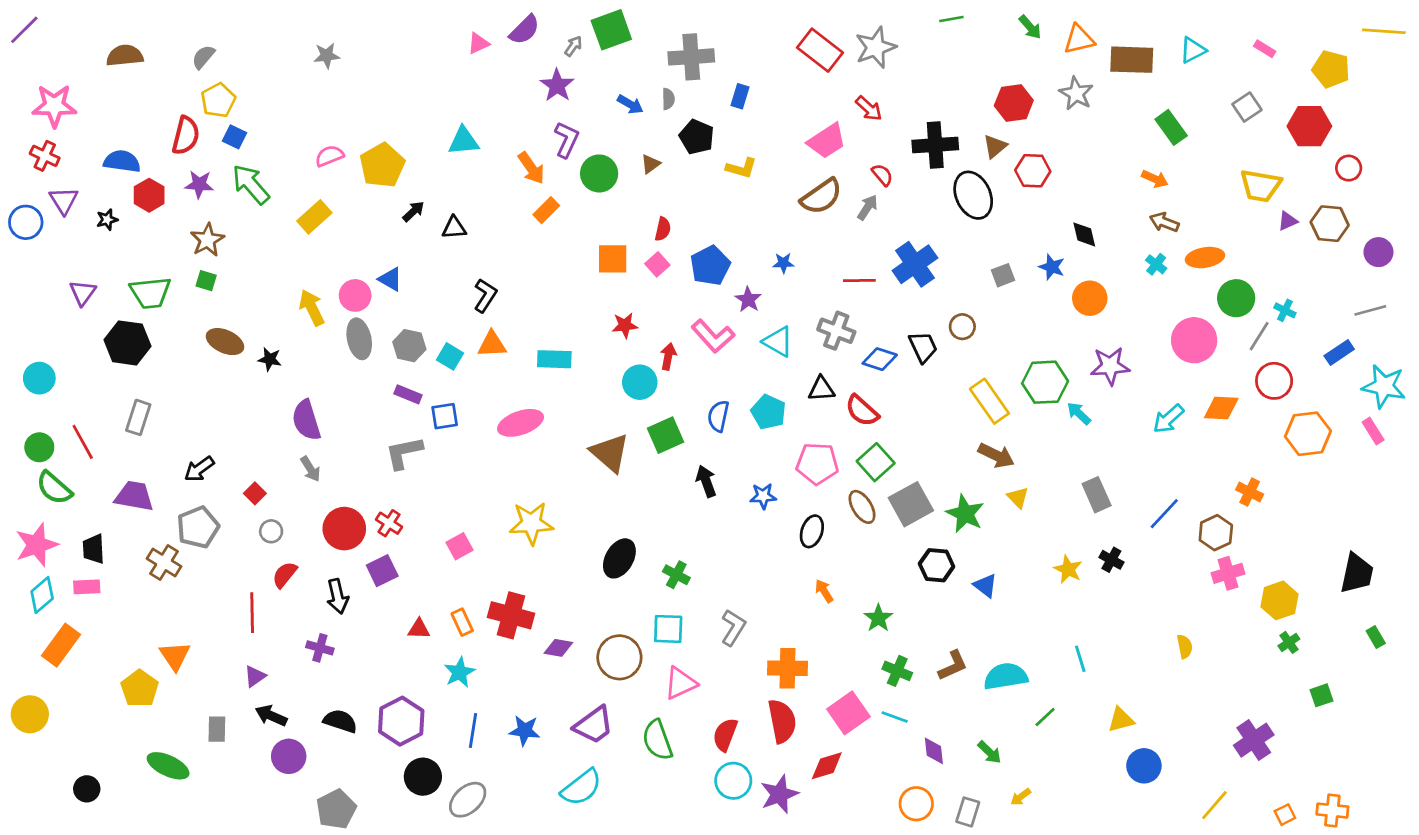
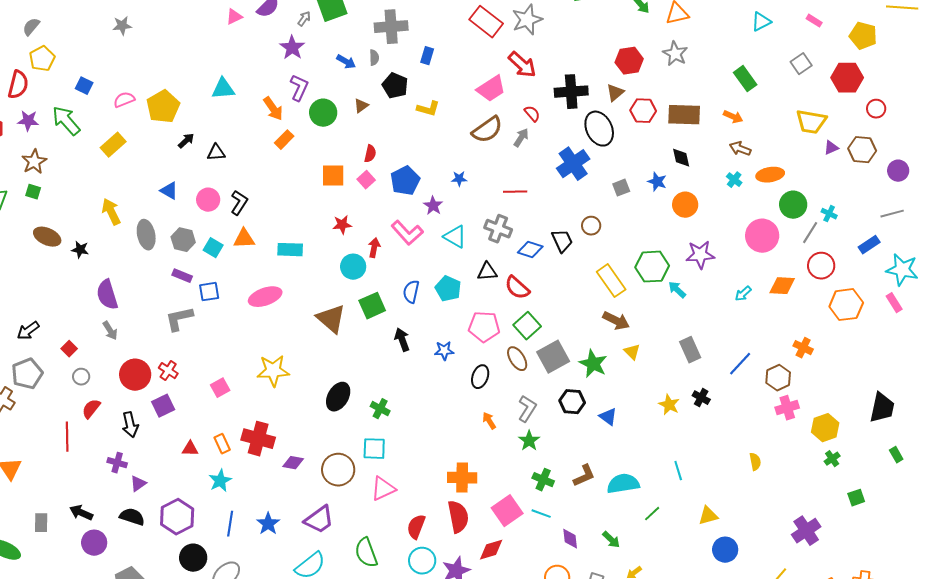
brown rectangle: (1132, 60) -> (684, 115), moved
red arrow: (869, 108) -> (522, 65), size x1.4
blue square: (234, 137) -> (84, 86), moved
blue cross: (915, 264) -> (573, 164), moved
pink circle: (355, 295) -> (208, 200), moved
cyan arrow: (1168, 419) -> (743, 294), size x0.7
gray L-shape: (733, 628) -> (527, 409), moved
purple triangle: (255, 676) -> (138, 484), moved
blue star: (525, 731) -> (268, 524), turned 30
green semicircle: (657, 740) -> (366, 553), moved

